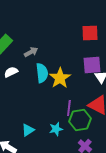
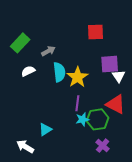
red square: (90, 33) -> (96, 32), moved
purple line: (69, 108) -> (77, 103), moved
cyan star: (56, 129) -> (82, 119), moved

